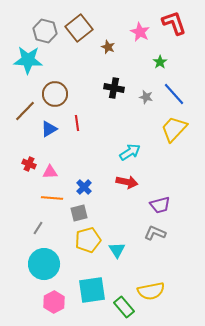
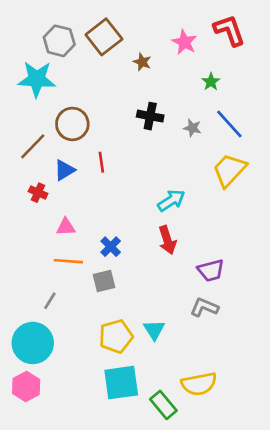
red cross: (29, 164) -> (38, 193), moved
red arrow: (127, 182) -> (167, 240), turned 60
yellow pentagon: (88, 240) -> (116, 336), moved
cyan circle: (44, 264) -> (33, 343), moved
pink hexagon: (54, 302) -> (26, 387), moved

